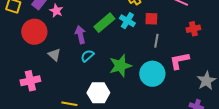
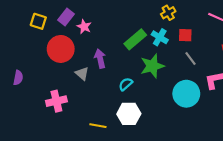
purple arrow: (80, 35) -> (100, 59), moved
gray line: (156, 41) -> (191, 59), turned -48
cyan semicircle: (87, 56) -> (126, 84), moved
green star: (120, 66) -> (152, 66), moved

